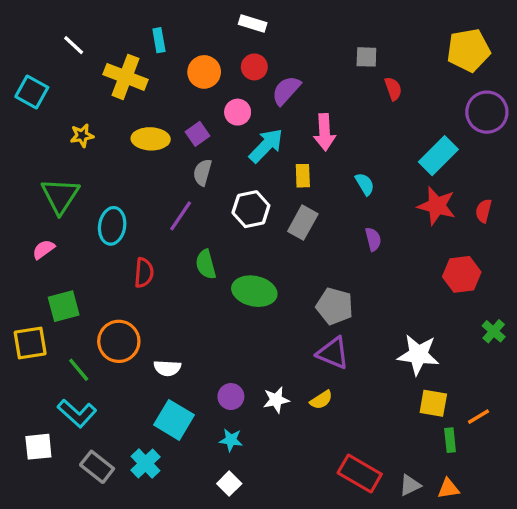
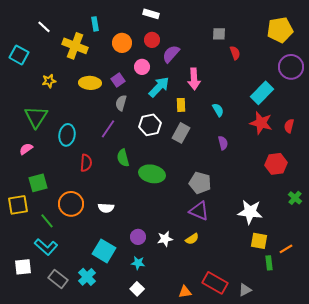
white semicircle: (167, 368) -> (106, 208), moved
orange triangle: (448, 489) -> (185, 292), moved

